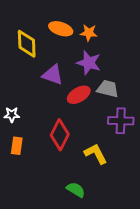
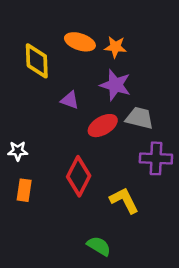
purple triangle: (53, 75) -> (70, 100), size x0.7

